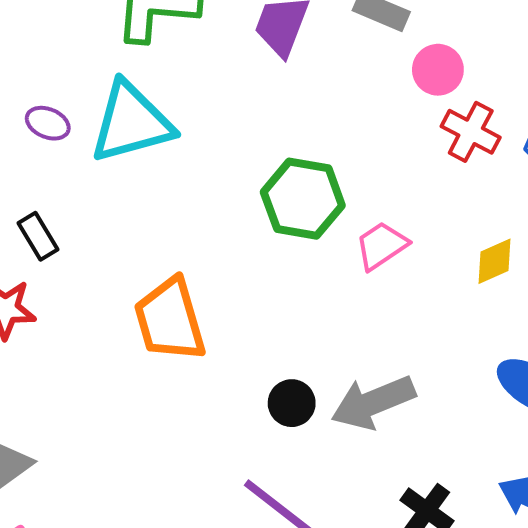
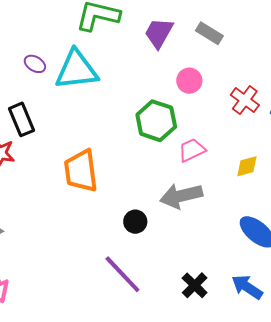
pink circle: (438, 70) -> (189, 81), moved
black rectangle: (38, 236) -> (22, 119), size x1.4
gray arrow: (373, 402) -> (181, 196), moved

